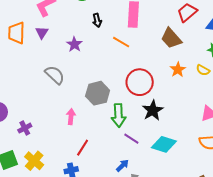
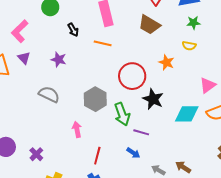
orange star: (178, 70) -> (166, 62), moved
cyan diamond: (164, 144) -> (187, 114), moved
blue arrow: (122, 166) -> (133, 153), moved, turned 96

